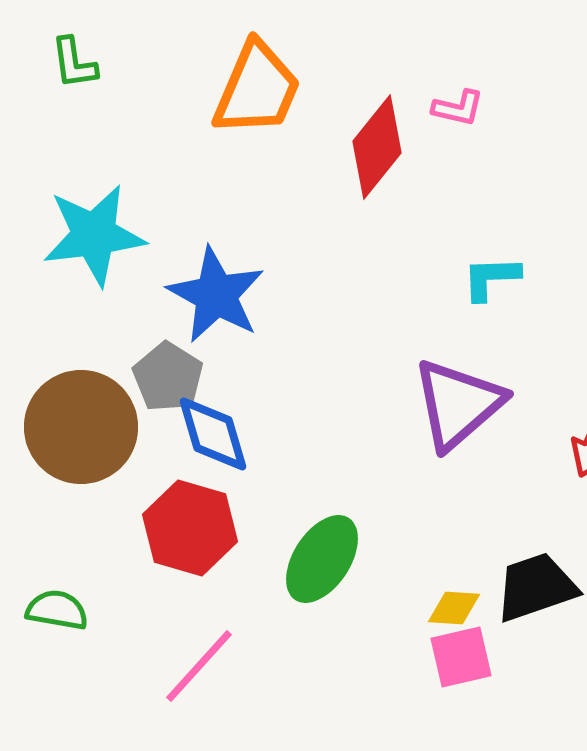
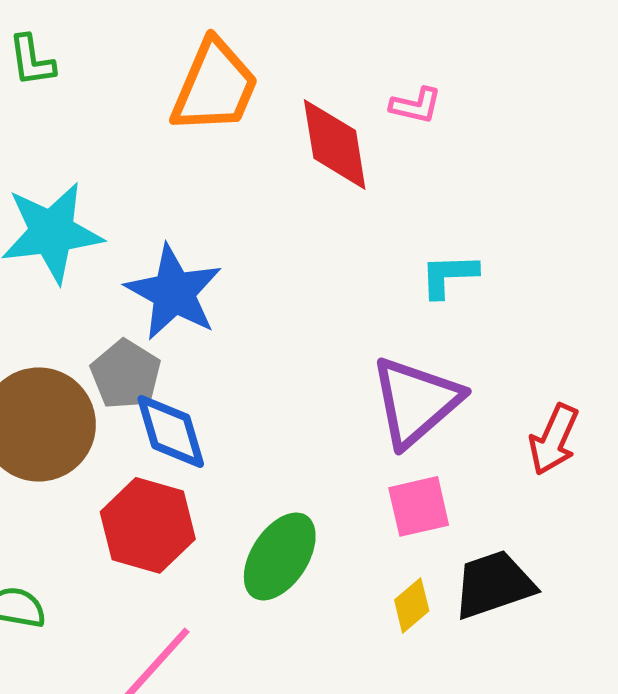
red diamond: (377, 147) -> (335, 144), turned -48
yellow diamond: (454, 608) -> (412, 605), turned -44
pink square: (461, 657) -> (419, 506), moved

